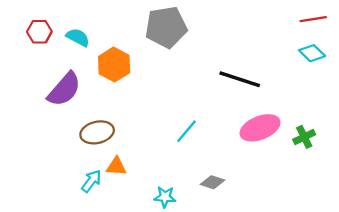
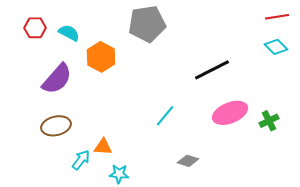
black line: (240, 79) -> (212, 70), turned -45
brown ellipse: (97, 132) -> (56, 126), moved
cyan star: (165, 197) -> (119, 174), moved

